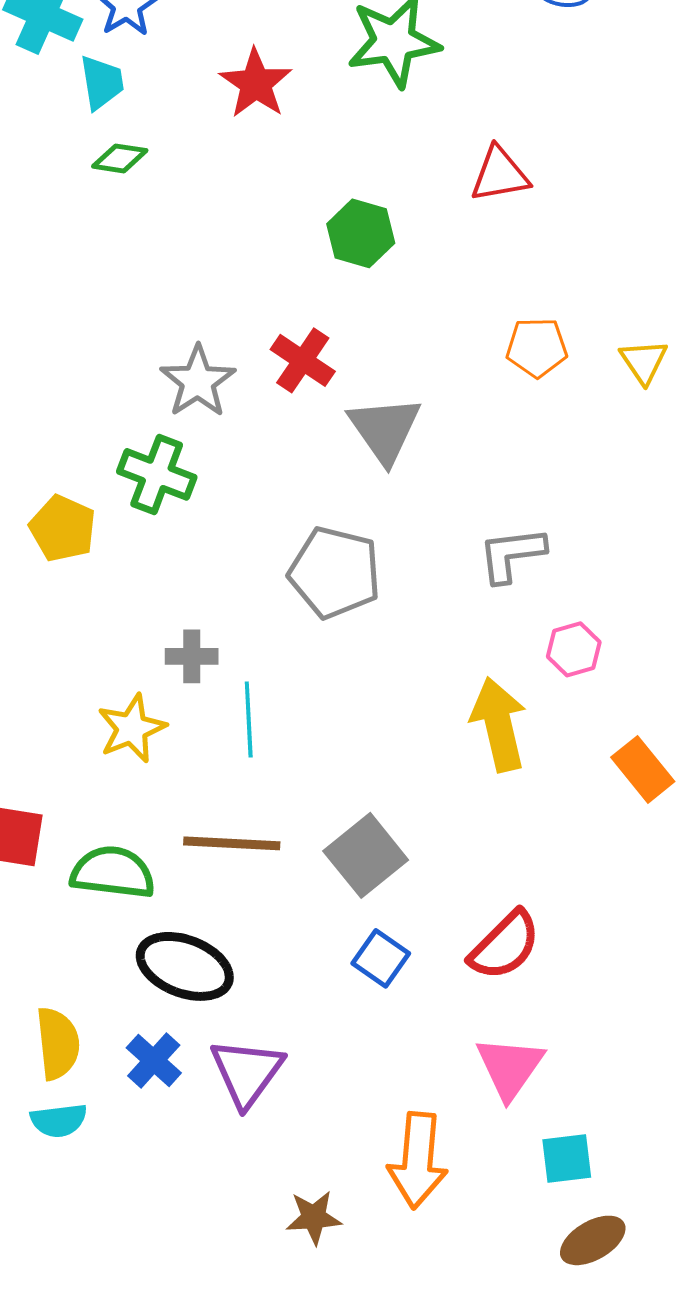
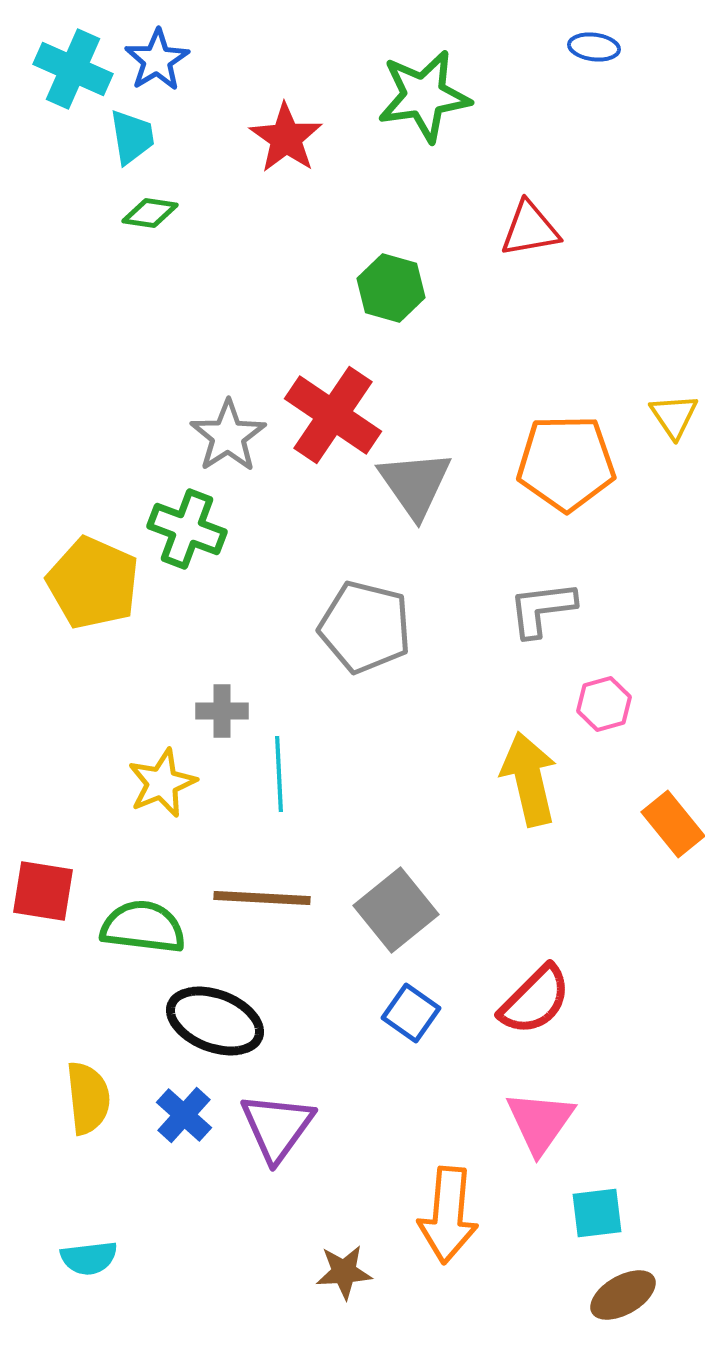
orange pentagon: (537, 347) -> (566, 463), moved, size x1.6
red cross: (303, 360) -> (333, 415), size x1.5
yellow pentagon: (63, 528) -> (93, 583), size x1.4
cyan semicircle: (59, 1120) -> (89, 1258), moved

